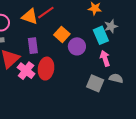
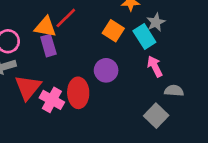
orange square: (62, 34) -> (113, 31), moved
purple rectangle: (33, 46) -> (48, 46), moved
purple circle: (77, 46) -> (106, 70), moved
gray square: (95, 83) -> (156, 116), moved, turned 30

